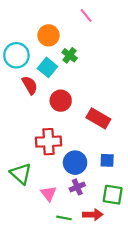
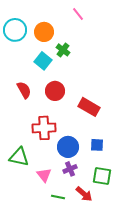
cyan circle: (16, 55) -> (15, 30), moved
red semicircle: (30, 85) -> (24, 90), moved
green triangle: (21, 174) -> (19, 157), turned -30
red arrow: (93, 215) -> (84, 194), turned 42

